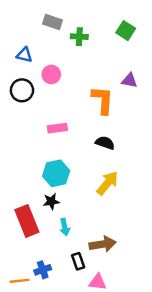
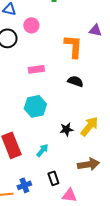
yellow arrow: (107, 183) -> (89, 126), moved
black star: (51, 201) -> (66, 129), moved
cyan arrow: (65, 227) -> (42, 150), turned -128
brown arrow: (103, 244) -> (88, 164), moved

